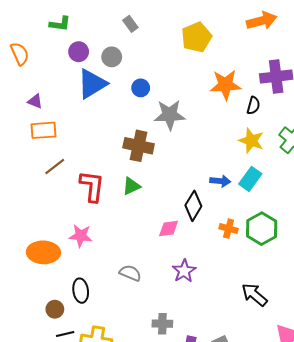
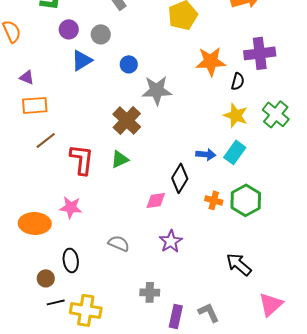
blue triangle: (92, 84) -> (82, 60), size x0.7
brown cross: (139, 146) -> (127, 120), turned 32

